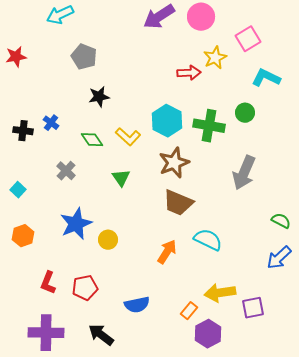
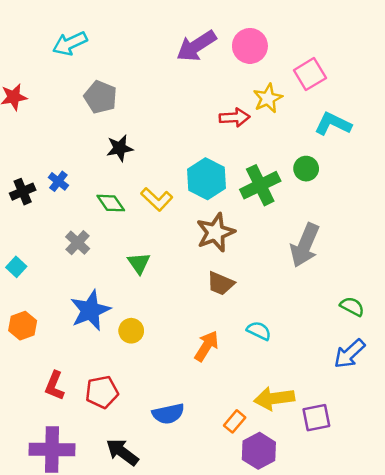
green cross: (209, 126) -> (260, 185), turned -36
black cross: (23, 131) -> (23, 192), turned -30
green triangle: (121, 178) -> (139, 263), moved
brown trapezoid: (178, 203) -> (221, 283), size x0.7
cyan semicircle: (208, 240) -> (259, 331), size x0.7

